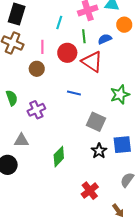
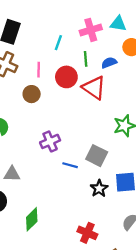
blue line: (74, 93) -> (70, 165), moved
purple cross: (36, 110) -> (50, 141), moved
green diamond: (59, 157) -> (32, 219), moved
red cross: (90, 191) -> (87, 233), turned -30

